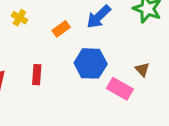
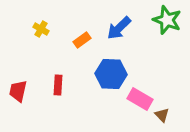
brown triangle: (142, 69) -> (162, 115), moved

